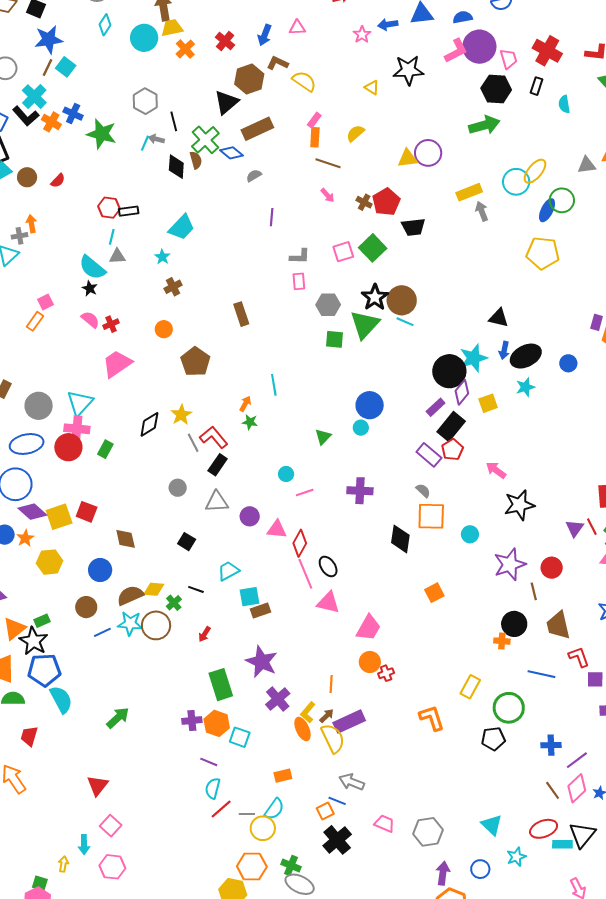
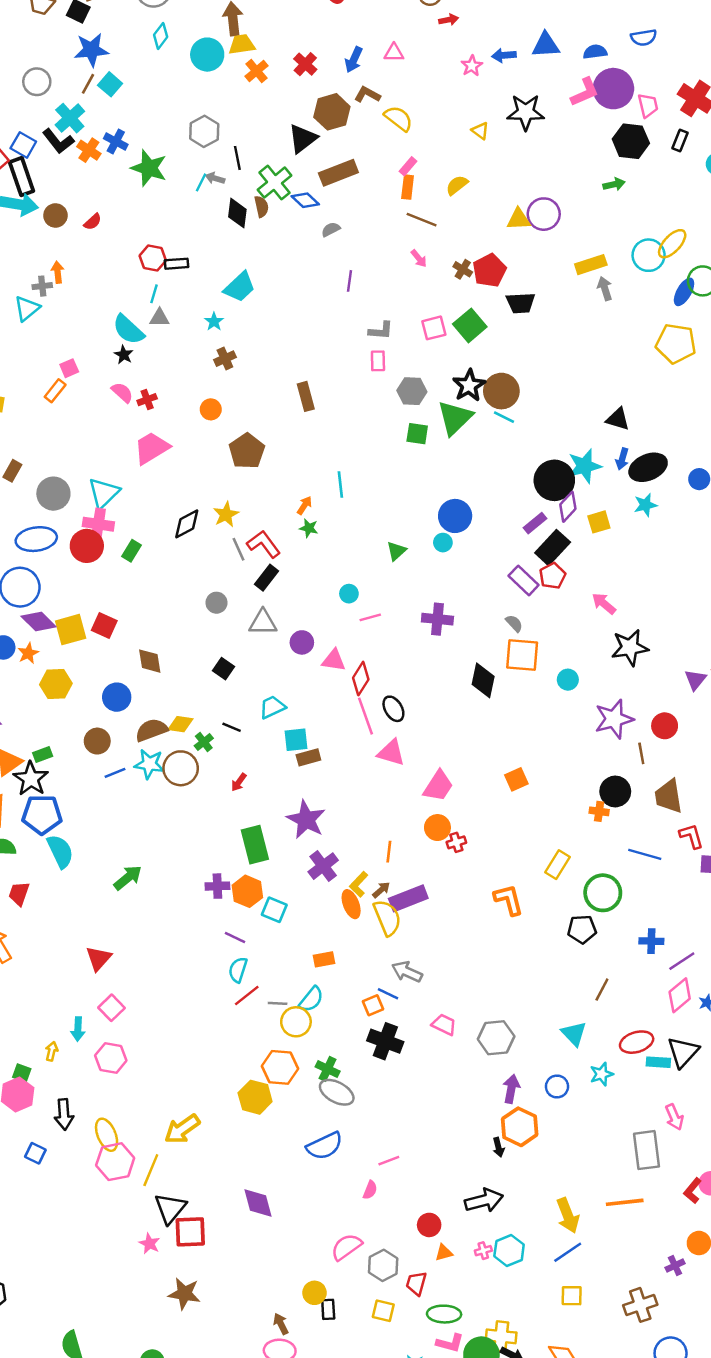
green arrow: (484, 125) -> (614, 184), size x0.6
orange square: (434, 593) -> (516, 779), moved
brown line: (553, 790) -> (602, 990), moved, turned 60
black cross: (337, 840) -> (385, 1041), turned -32

